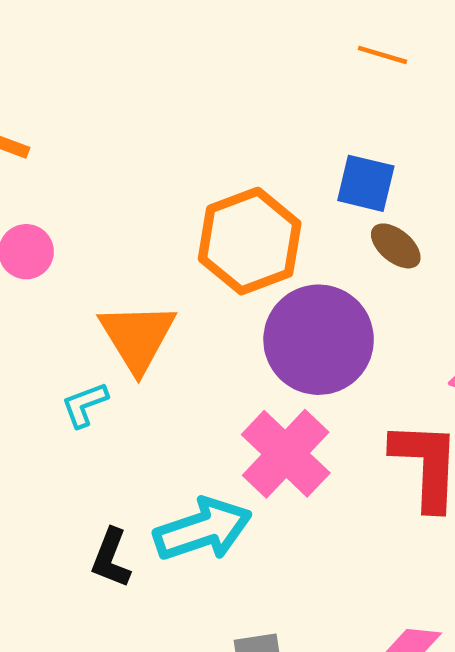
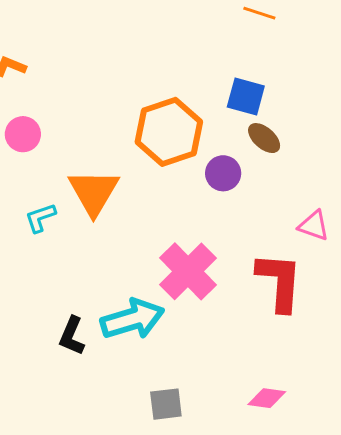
purple circle: (319, 340) -> (223, 173), moved, size x0.5
cyan L-shape: (85, 405) -> (40, 218), moved

